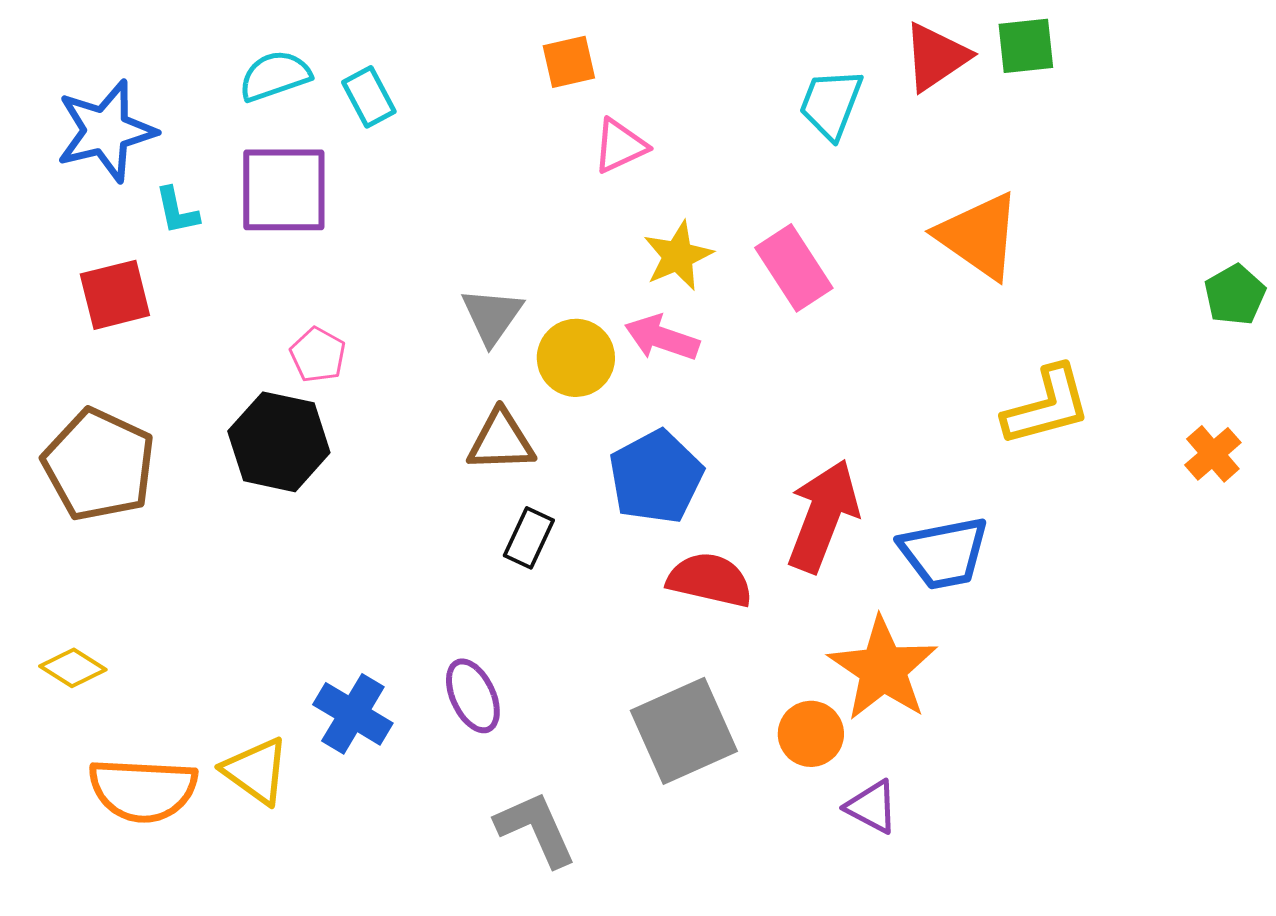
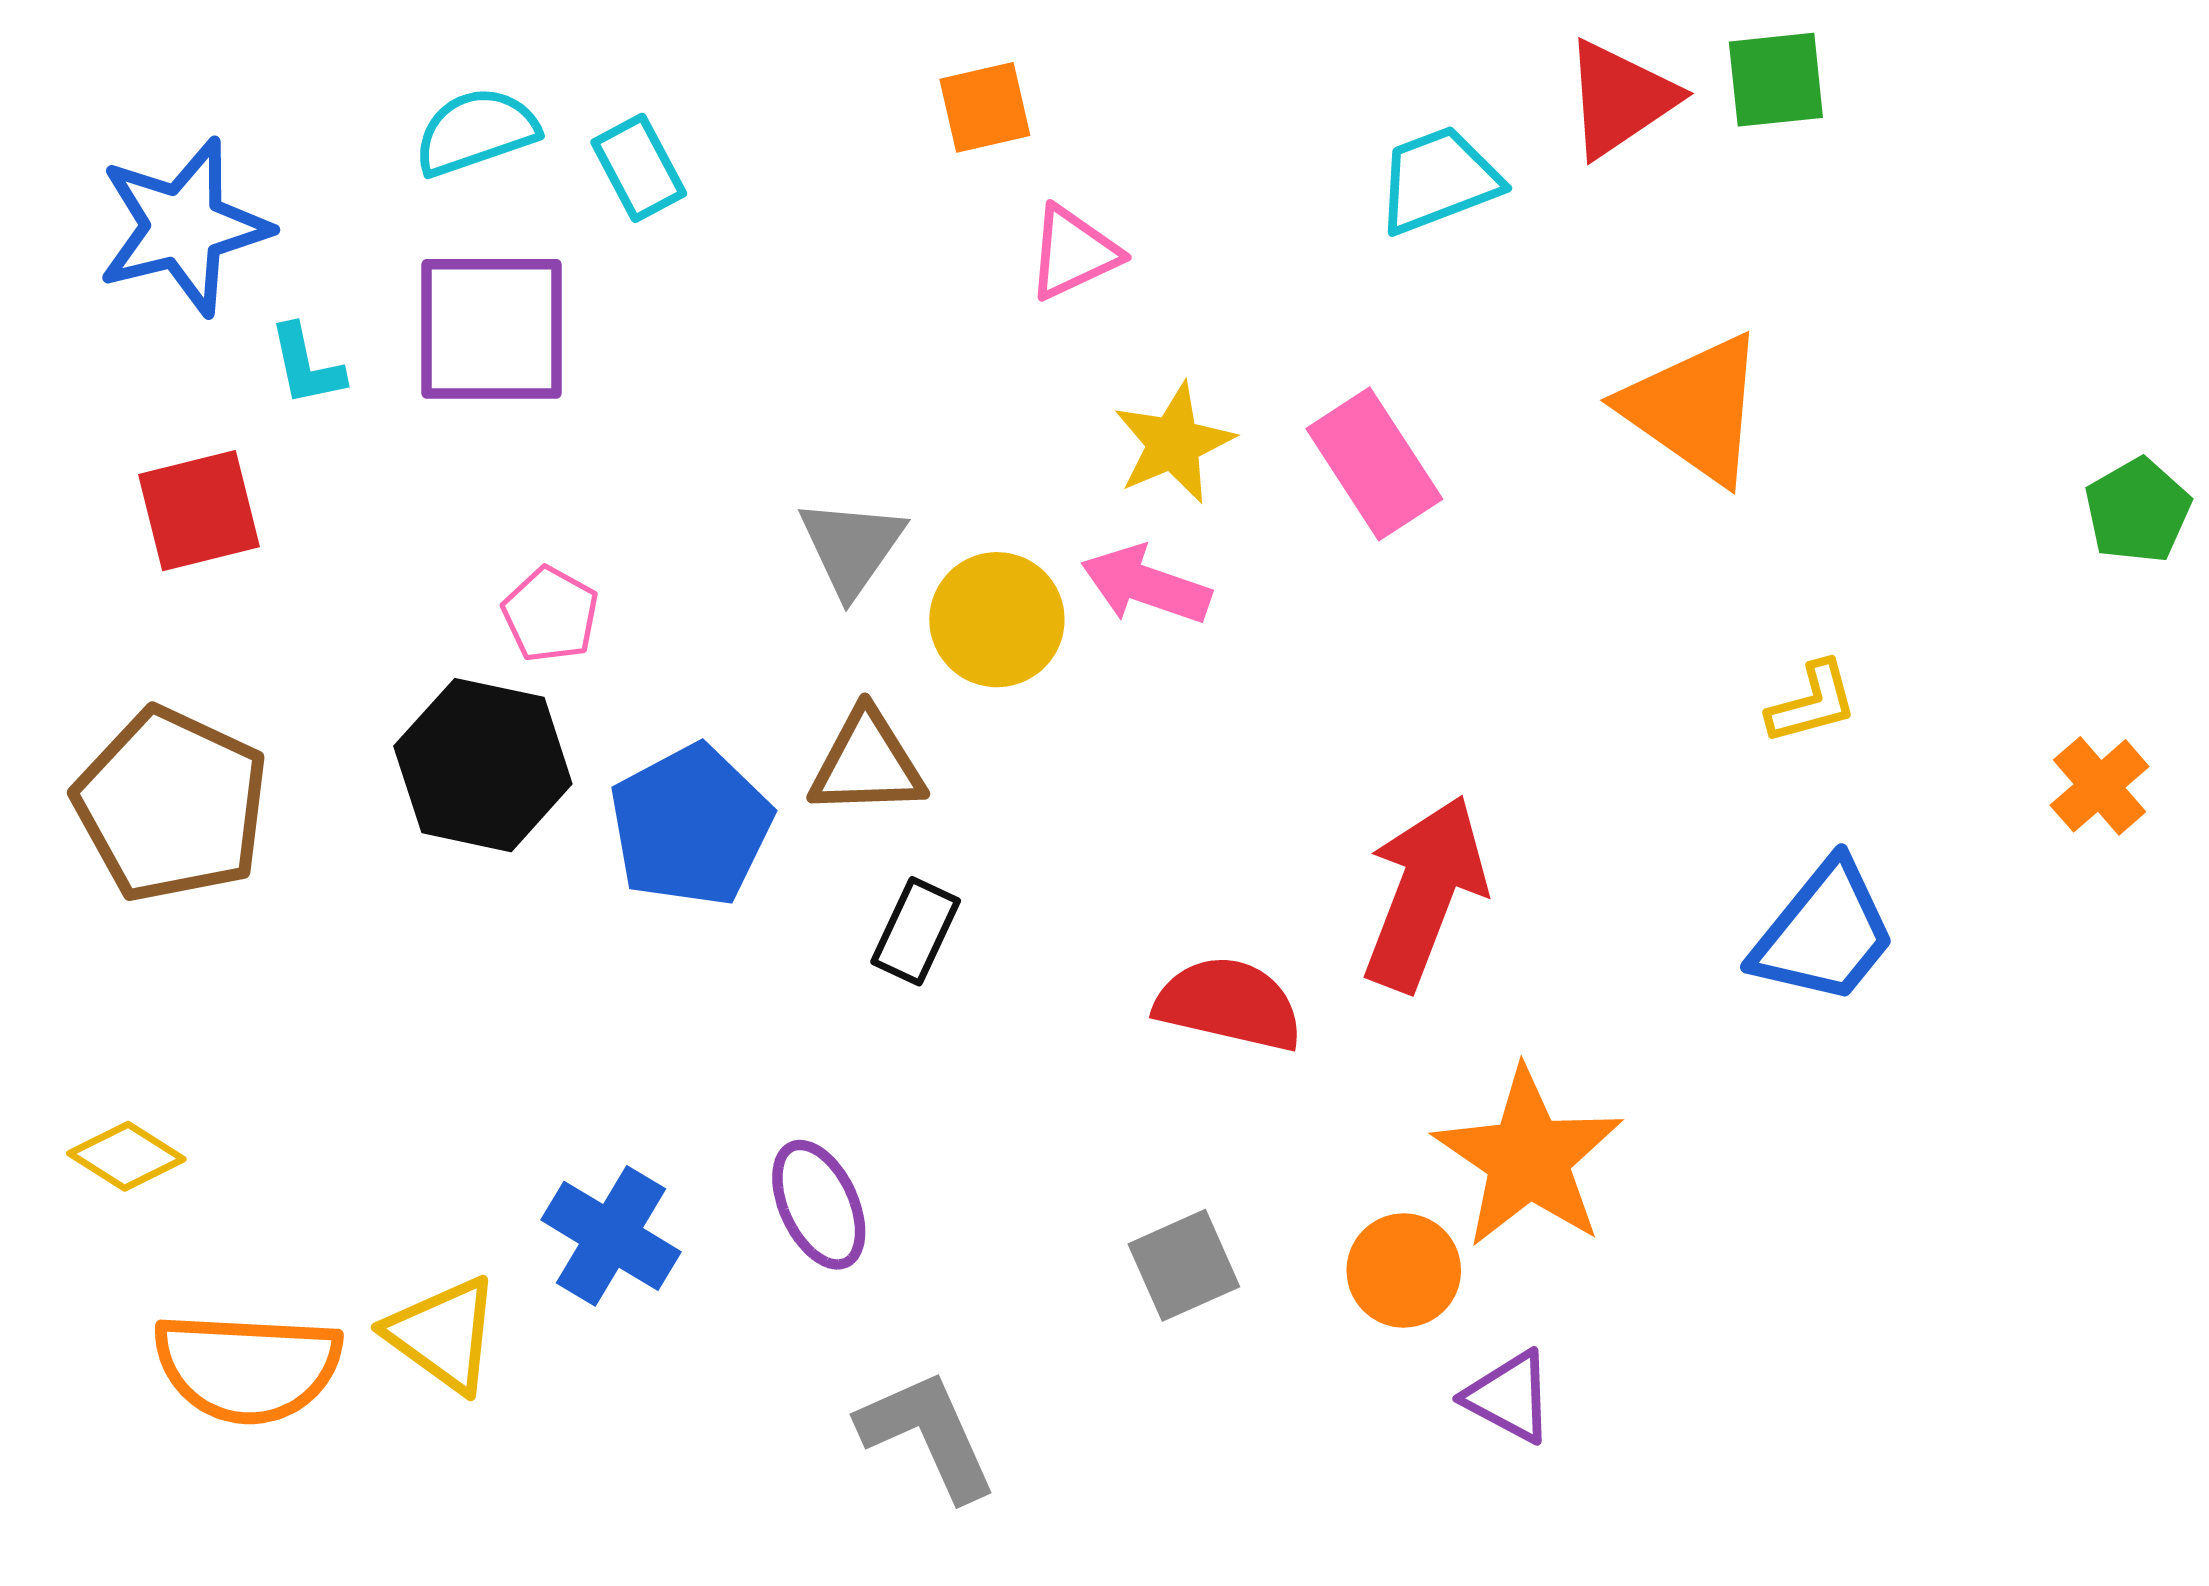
cyan trapezoid: (831, 104) -> (1438, 180), turned 48
yellow L-shape: (1047, 406) -> (1812, 703), size x0.6
blue pentagon: (656, 477) -> (691, 826), moved
blue trapezoid: (944, 553) -> (1824, 933), moved, turned -40
gray square: (684, 731) -> (1184, 1265), size x0.6

